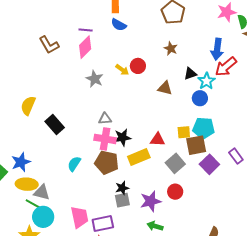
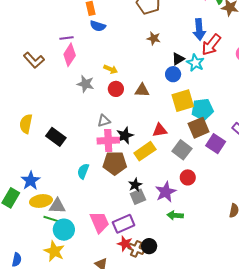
red circle: (138, 66) -> (116, 89), moved
brown triangle: (165, 88) -> (142, 90), moved
blue circle: (200, 98) -> (173, 74), moved
yellow square: (184, 132) -> (183, 101), moved, size x1.6

